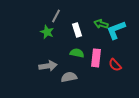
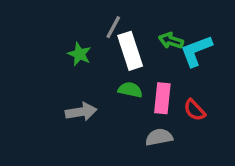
gray line: (56, 16) -> (113, 27), moved
white rectangle: (77, 30) -> (130, 51), size x1.5
gray semicircle: (69, 77) -> (159, 137), moved

